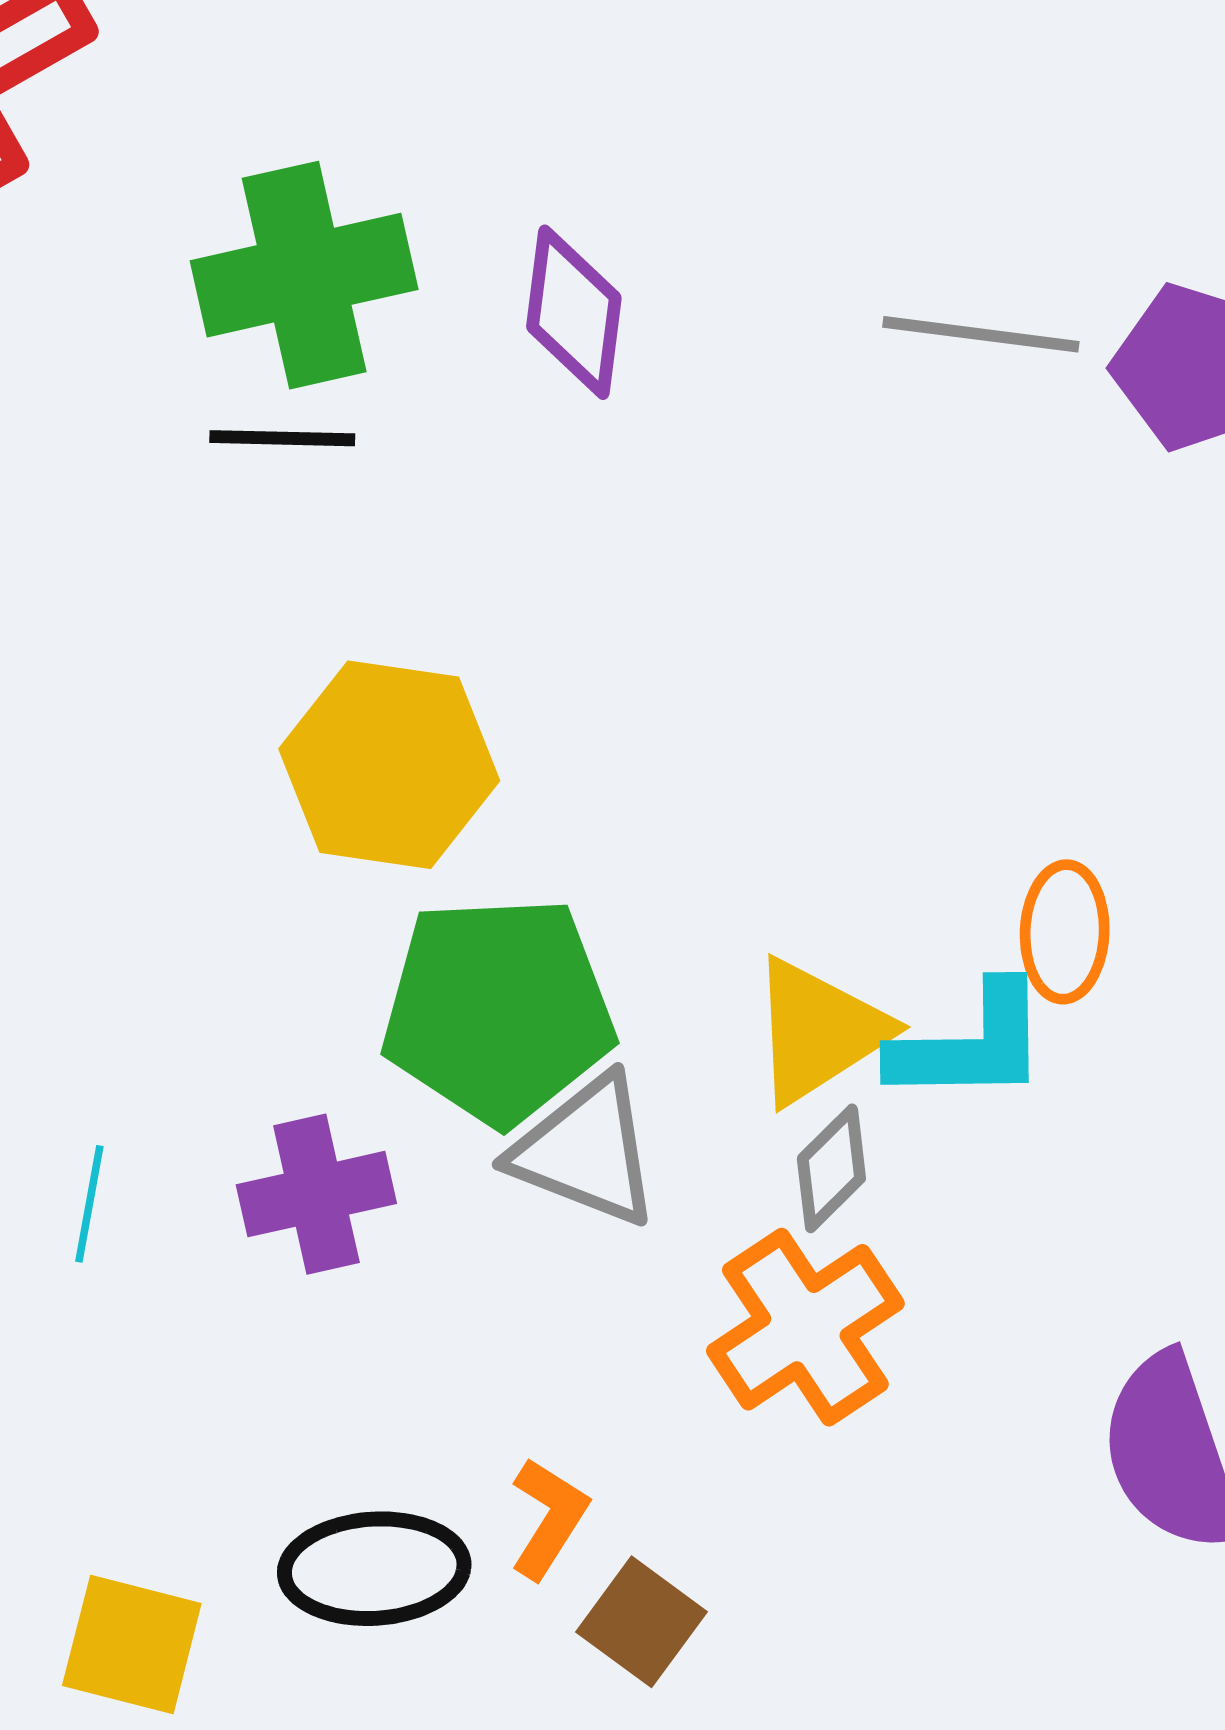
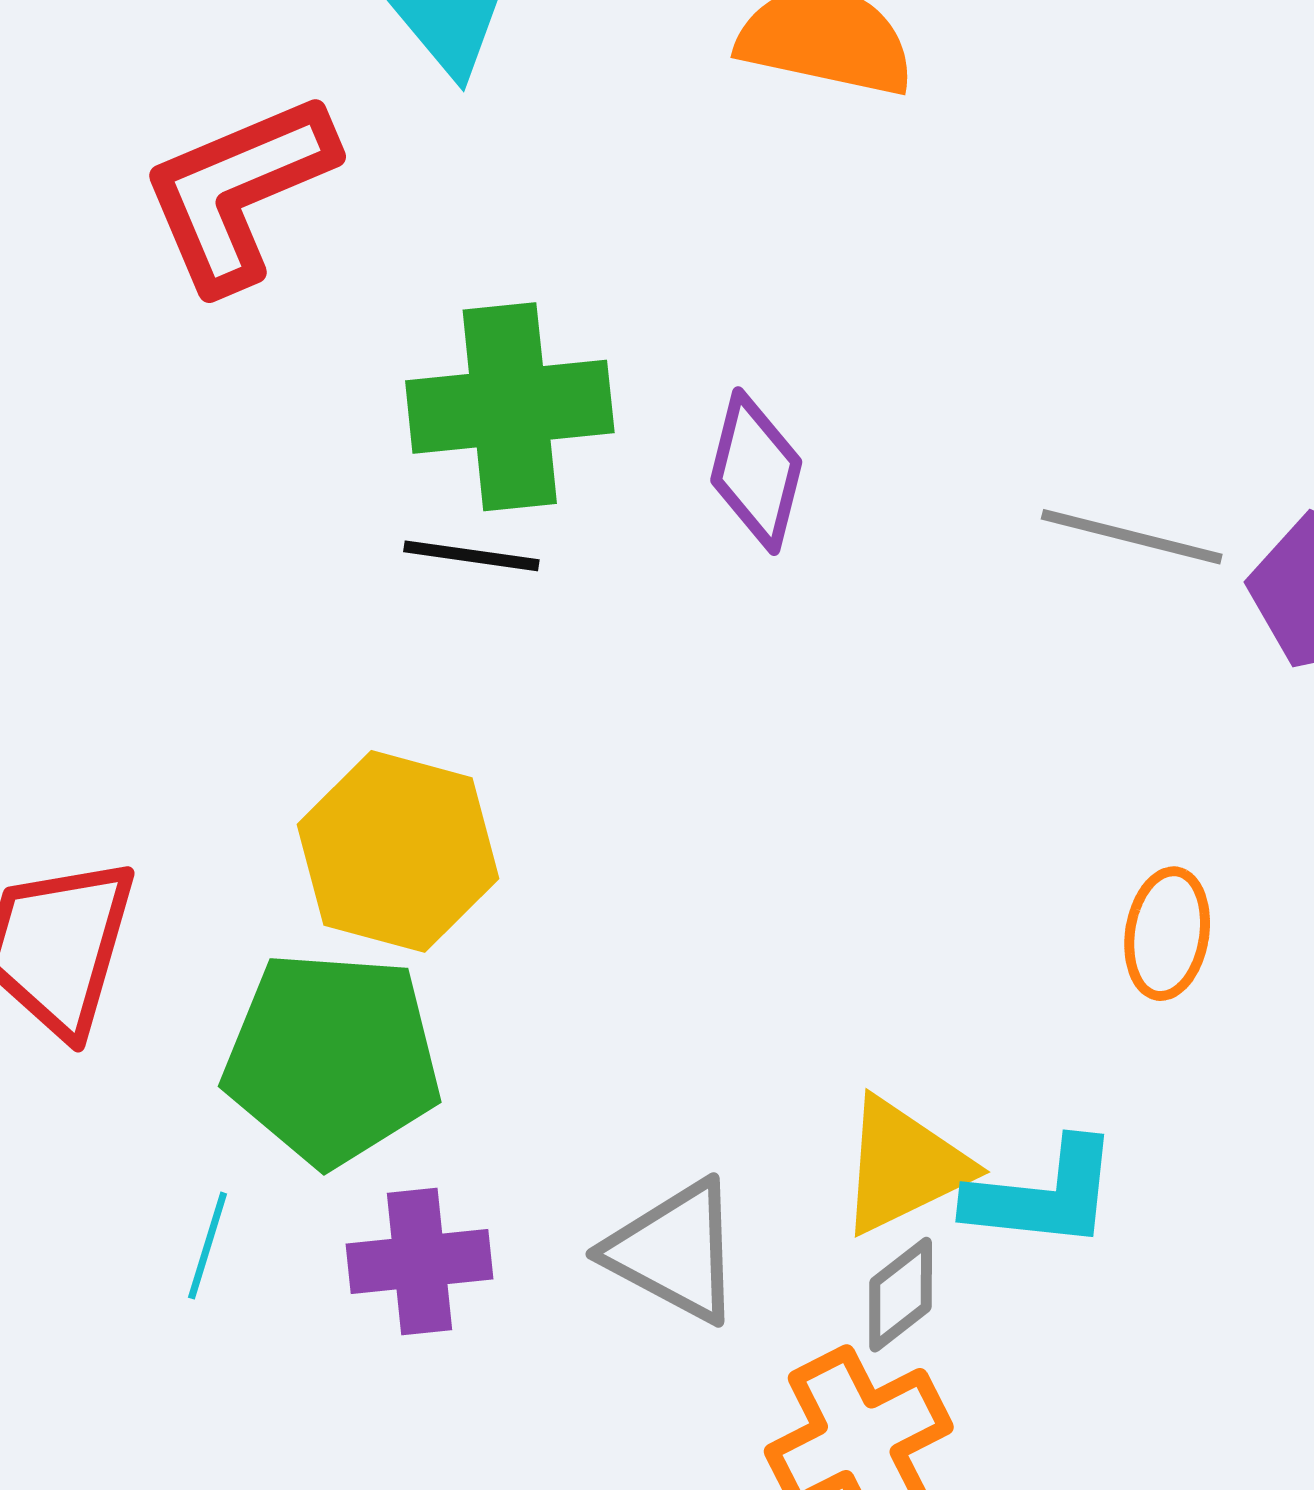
yellow hexagon: (389, 765) -> (398, 851), moved
orange ellipse: (1065, 932) -> (1167, 934), moved
green pentagon: (498, 1010) -> (332, 1058), moved

